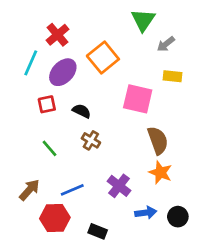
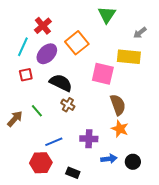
gray arrow: (166, 44) -> (140, 33), moved
yellow rectangle: (172, 76) -> (129, 57), size x1.6
red square: (47, 104) -> (26, 75), moved
black semicircle: (82, 111) -> (61, 83), size x1.6
purple cross: (119, 186) -> (89, 139), turned -36
brown arrow: (29, 190) -> (15, 119), moved

